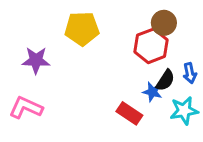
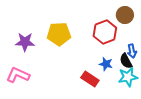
brown circle: (164, 23) -> (125, 15), moved
yellow pentagon: (82, 29) -> (59, 34), moved
black semicircle: (165, 80) -> (126, 61), moved, turned 119

